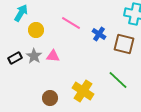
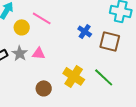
pink line: (71, 23) -> (42, 18), moved
yellow cross: (83, 91) -> (74, 76), moved
brown circle: (50, 98) -> (44, 88), moved

